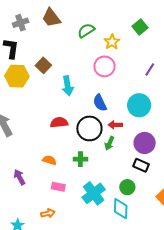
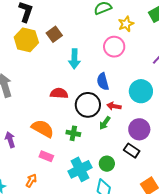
orange semicircle: (49, 160) -> (43, 129), size x1.6
green circle: (127, 187) -> (107, 164), moved
orange arrow: (48, 213) -> (31, 181), turned -56

